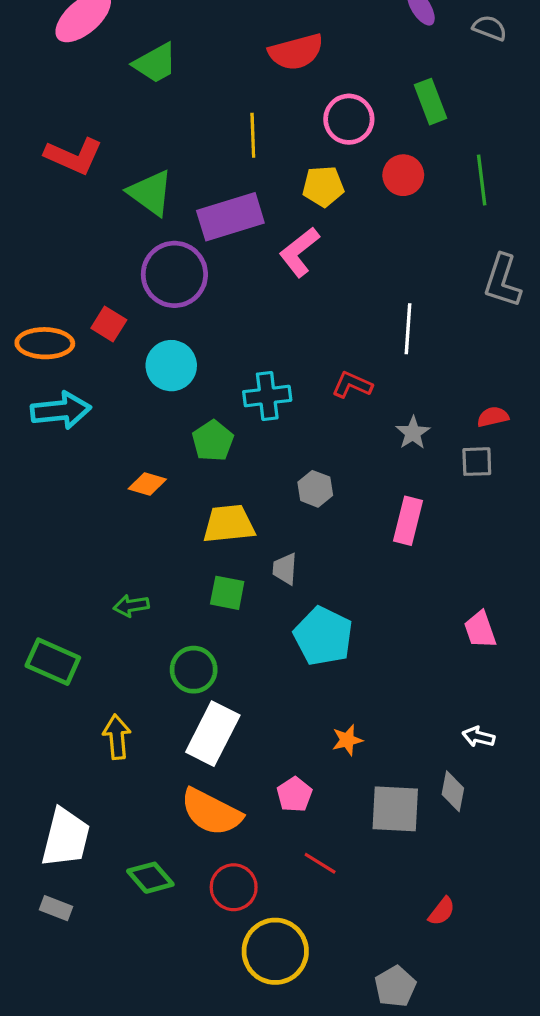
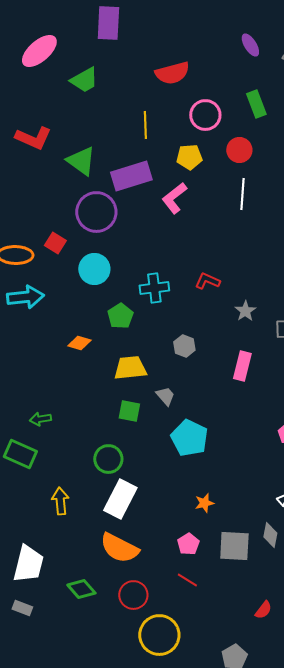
white line: (408, 329) -> (242, 194), moved
gray trapezoid: (285, 569) -> (165, 396), turned 135
green arrow: (131, 606) -> (40, 419), moved
pink pentagon: (294, 794) -> (188, 544), moved

